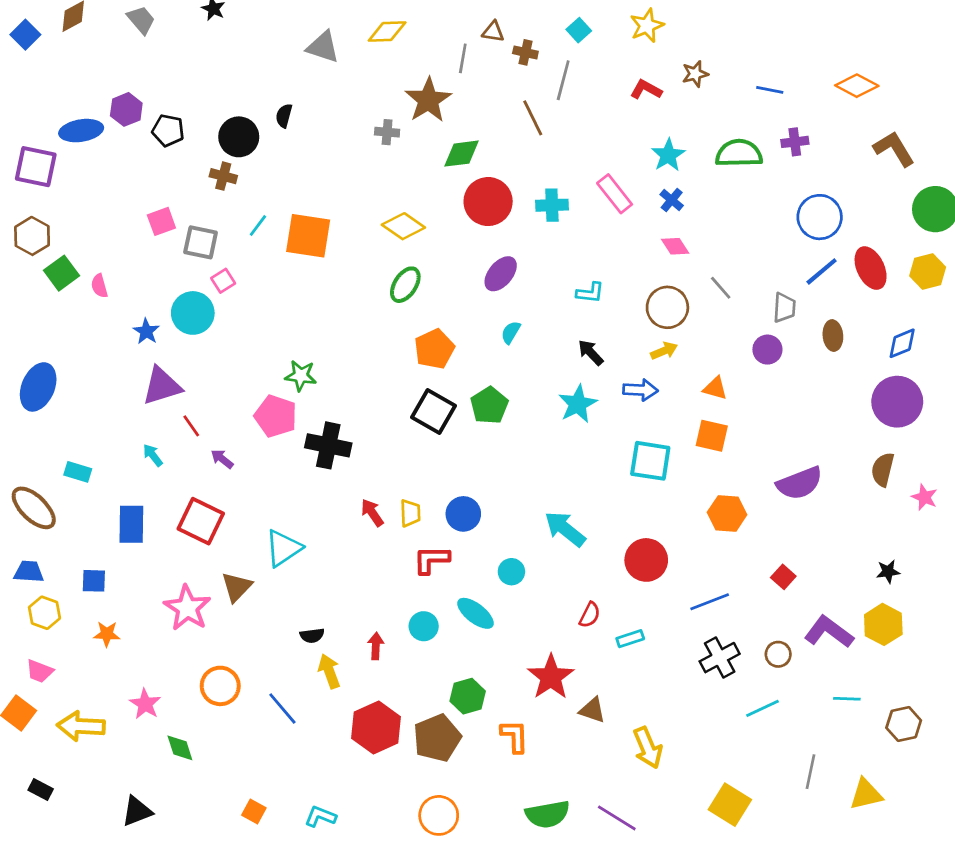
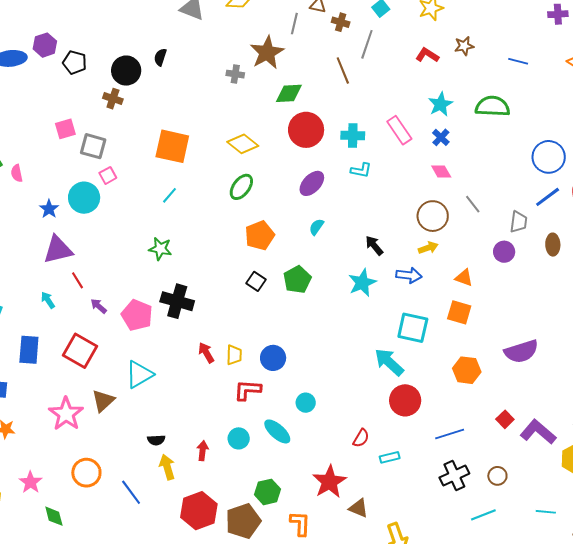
purple cross: (795, 142) -> (558, 14), moved
cyan line: (258, 225) -> (169, 195), moved
cyan L-shape: (590, 293) -> (361, 170), moved
black square: (433, 412) -> (256, 281), size x0.6
pink pentagon: (276, 416) -> (137, 315), moved
cyan arrow: (565, 529) -> (389, 362), moved
purple L-shape: (829, 632) -> (538, 432), moved

